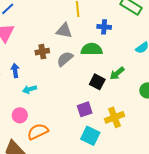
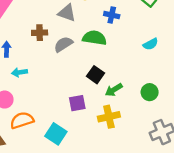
green arrow: (117, 73) -> (114, 90), moved
cyan square: (90, 136) -> (56, 134), moved

